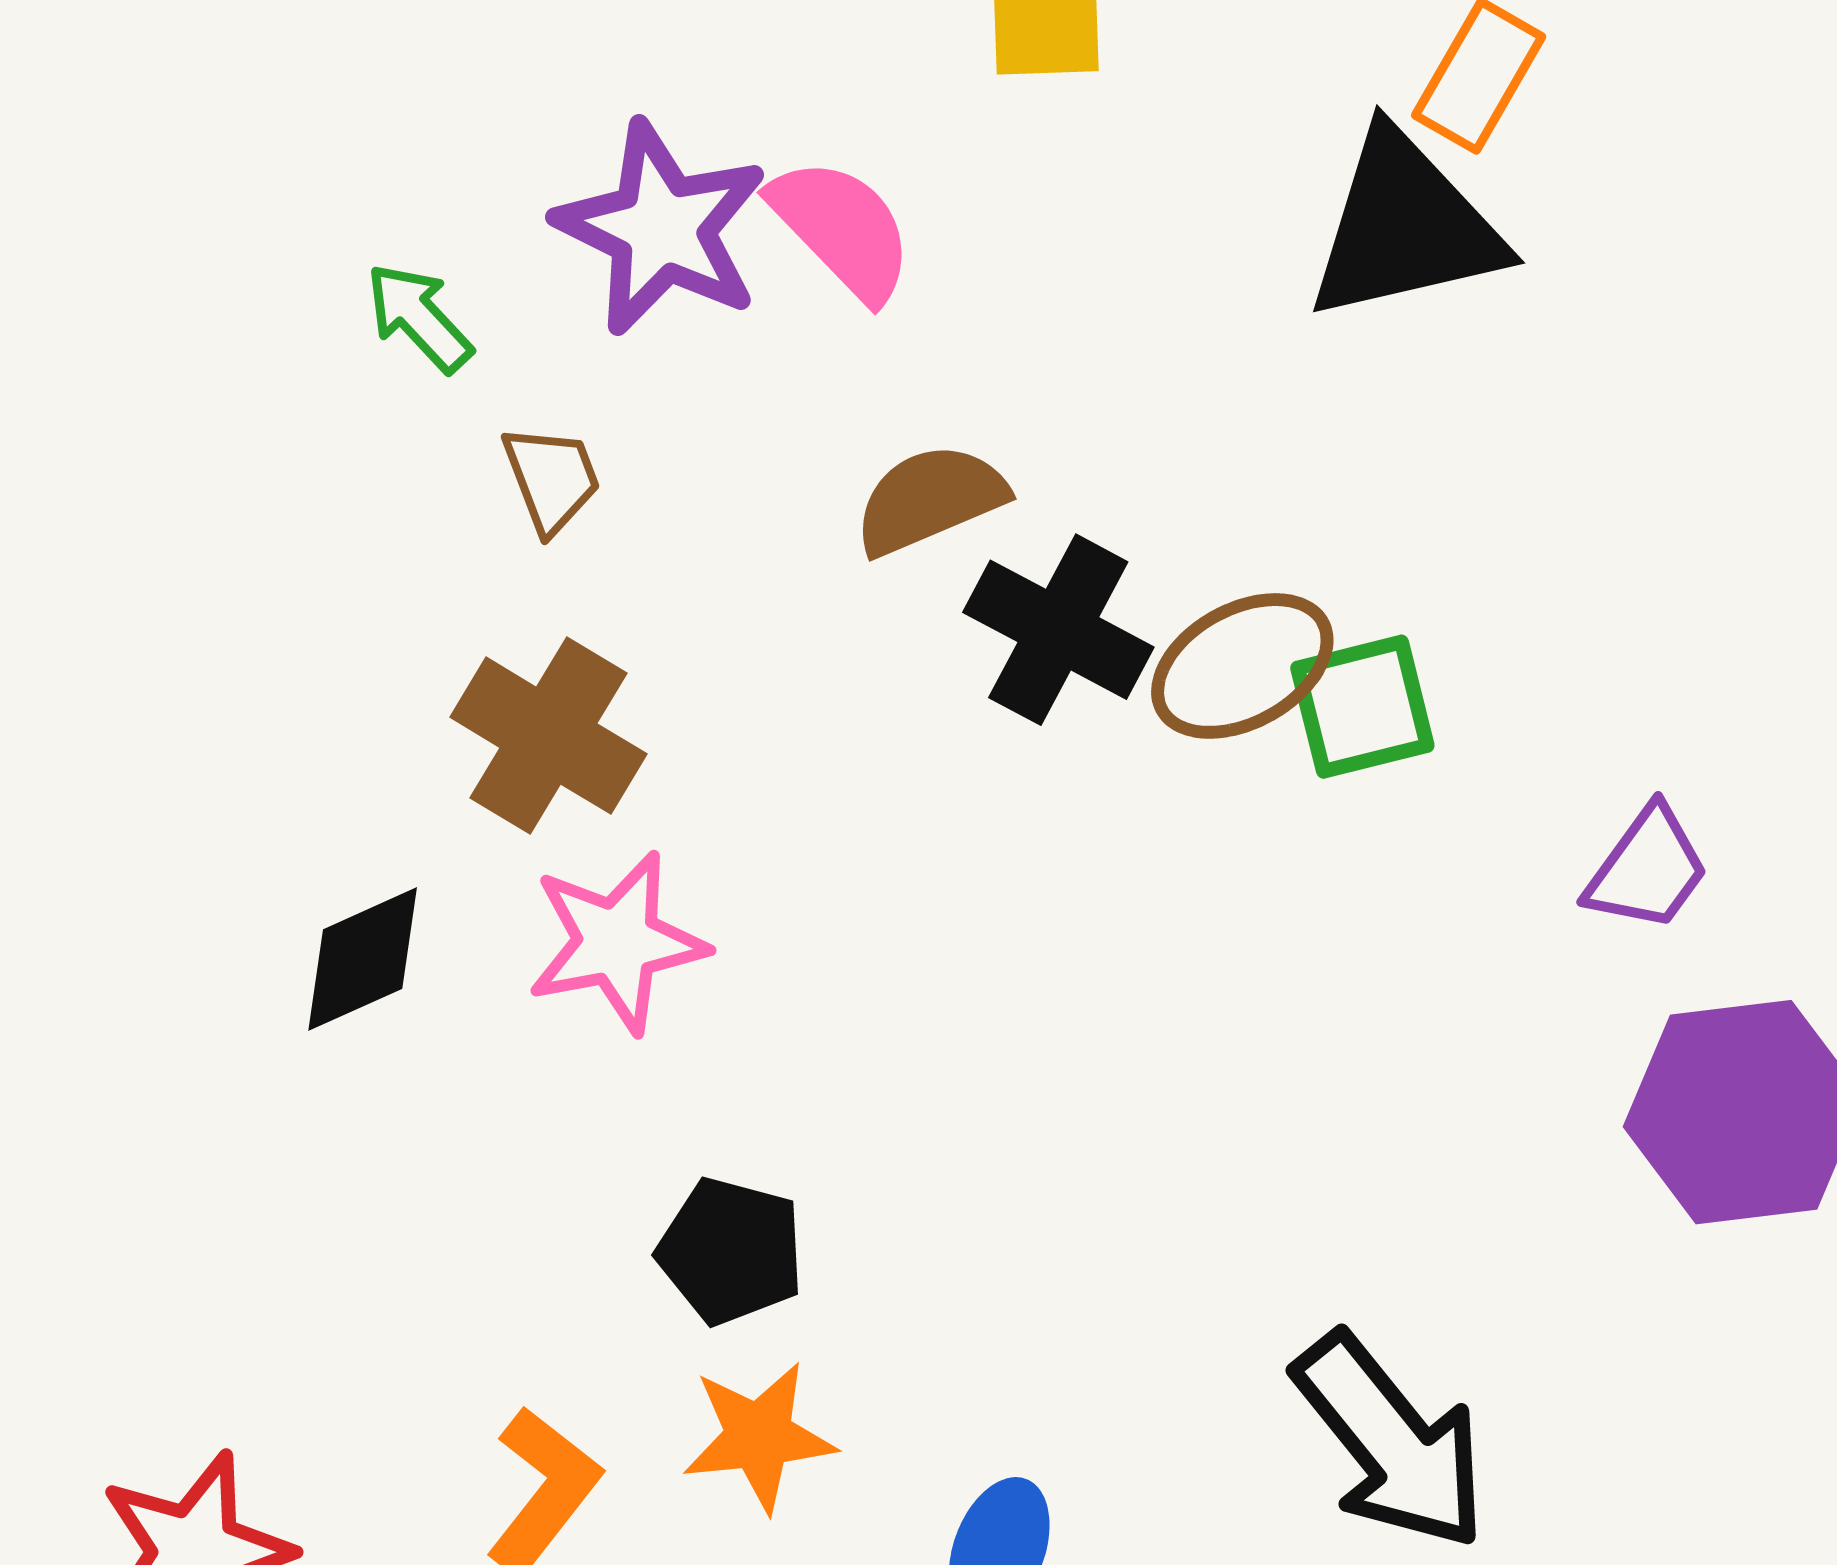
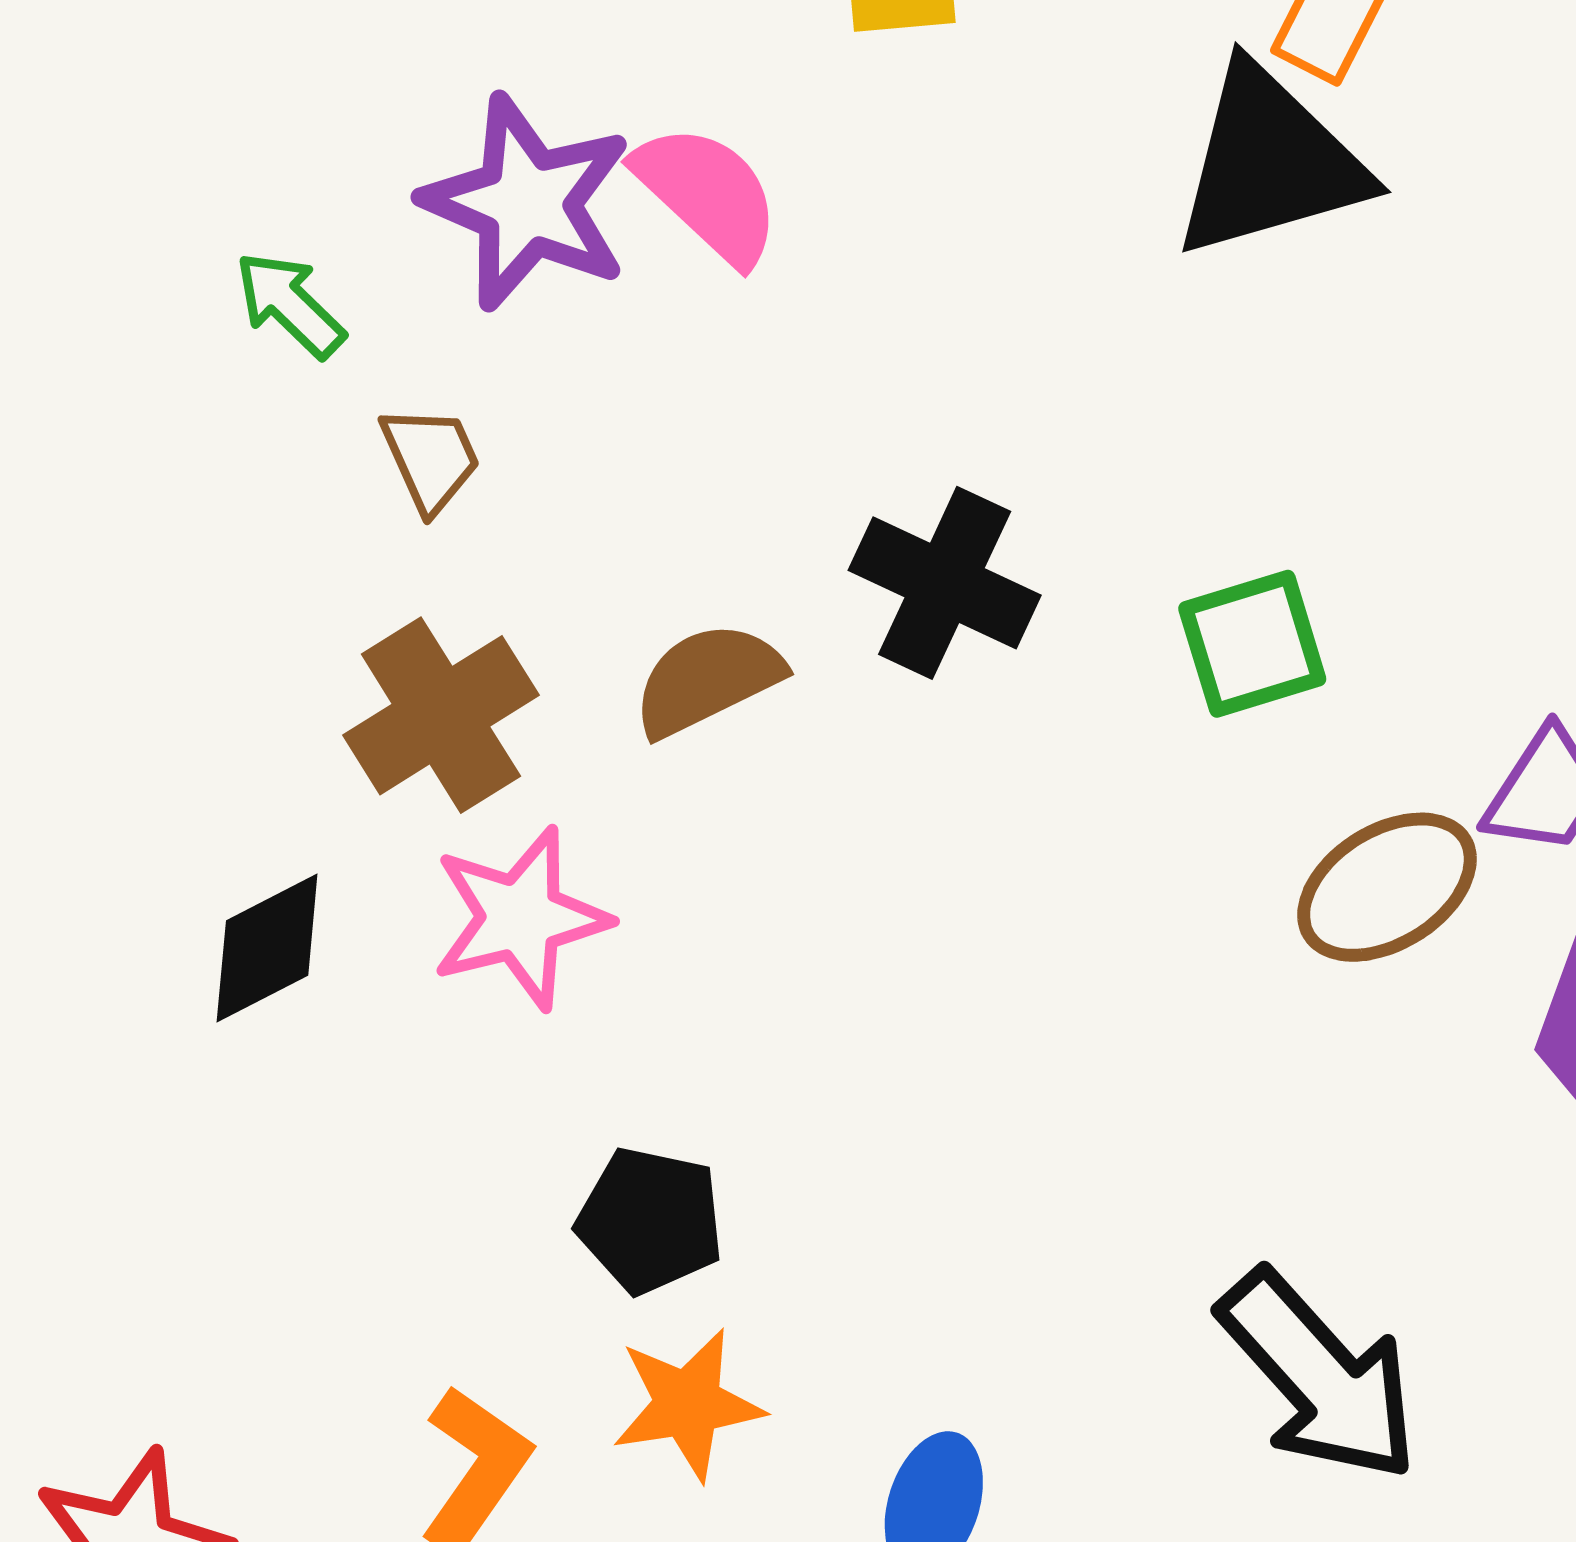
brown semicircle: (930, 499) -> (708, 679), moved
brown ellipse: (1242, 666) -> (1387, 887), moved
brown cross: (548, 736) -> (441, 715), turned 30

